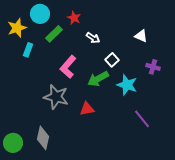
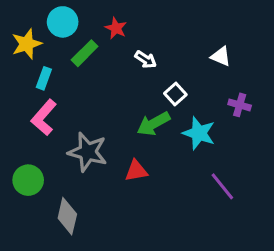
pink L-shape: (68, 67) -> (44, 117), moved
green circle: (13, 143) -> (28, 180), moved

